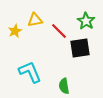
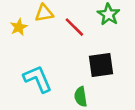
black square: (80, 48) -> (101, 65), moved

